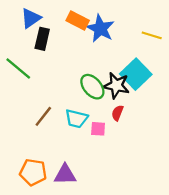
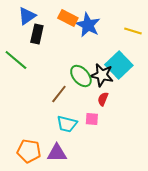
brown line: (43, 116) -> (59, 94), moved
cyan trapezoid: (76, 119) -> (67, 124), moved
pink square: (98, 129) -> (92, 119), moved

